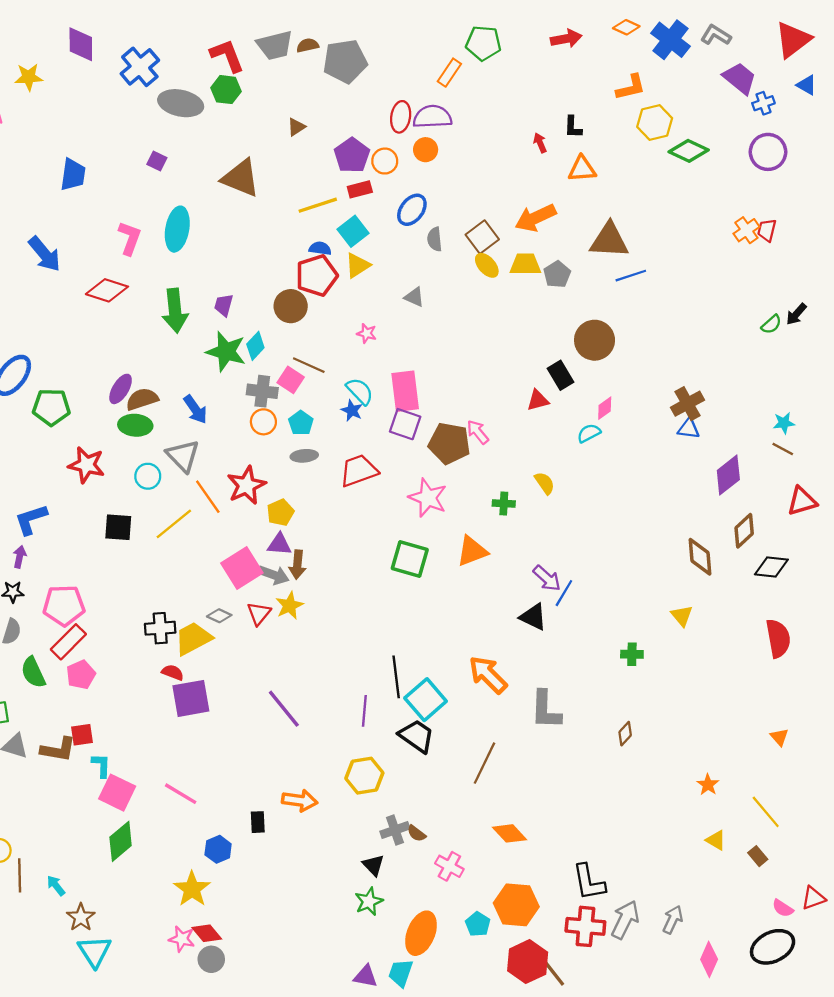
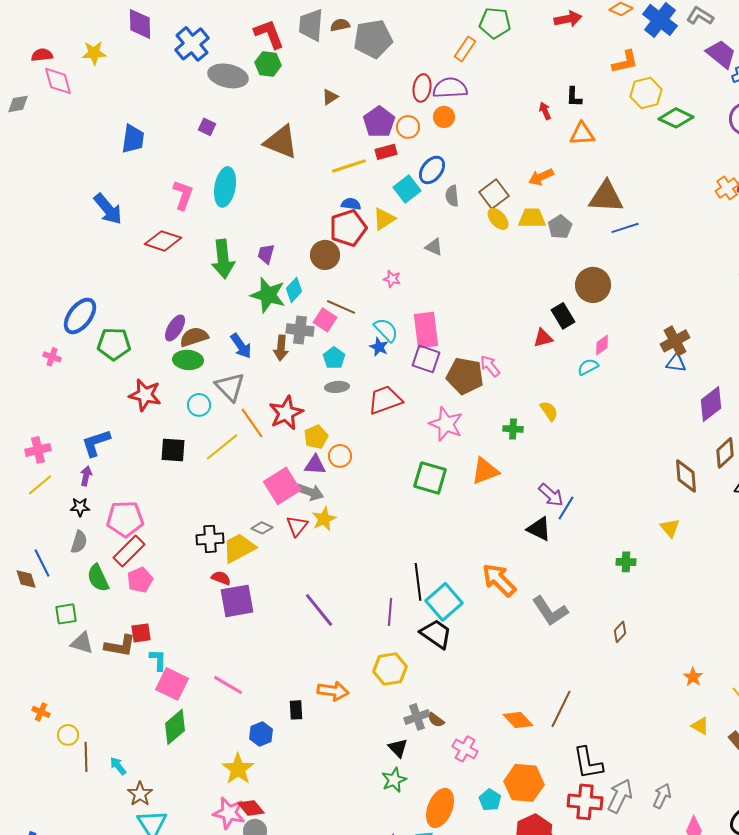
gray trapezoid: (275, 45) -> (311, 25), turned 108
orange arrow: (536, 218) -> (541, 177), size x0.7
cyan square: (353, 231) -> (407, 189), moved
orange circle: (263, 422) -> (340, 456), moved
brown arrow: (297, 565) -> (281, 348), moved
gray L-shape: (546, 710) -> (550, 611), turned -36
brown line: (485, 763) -> (561, 709), moved
pink star: (182, 939) -> (229, 813), size x1.4

